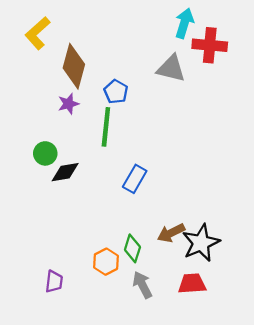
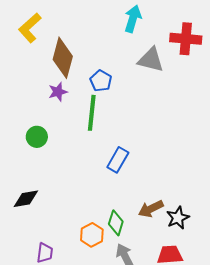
cyan arrow: (184, 23) -> (133, 19), moved
black diamond: (65, 172) -> (26, 199), moved
black star: (201, 243) -> (178, 218), size x0.7

